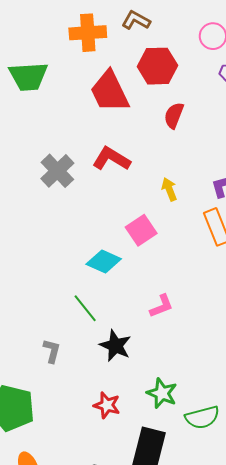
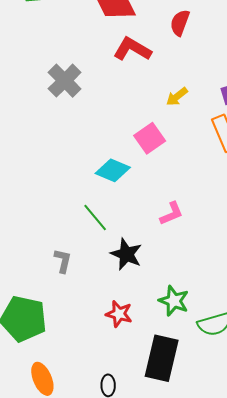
red L-shape: (111, 159) -> (132, 49), moved
yellow arrow: (169, 189) -> (177, 97), turned -105

